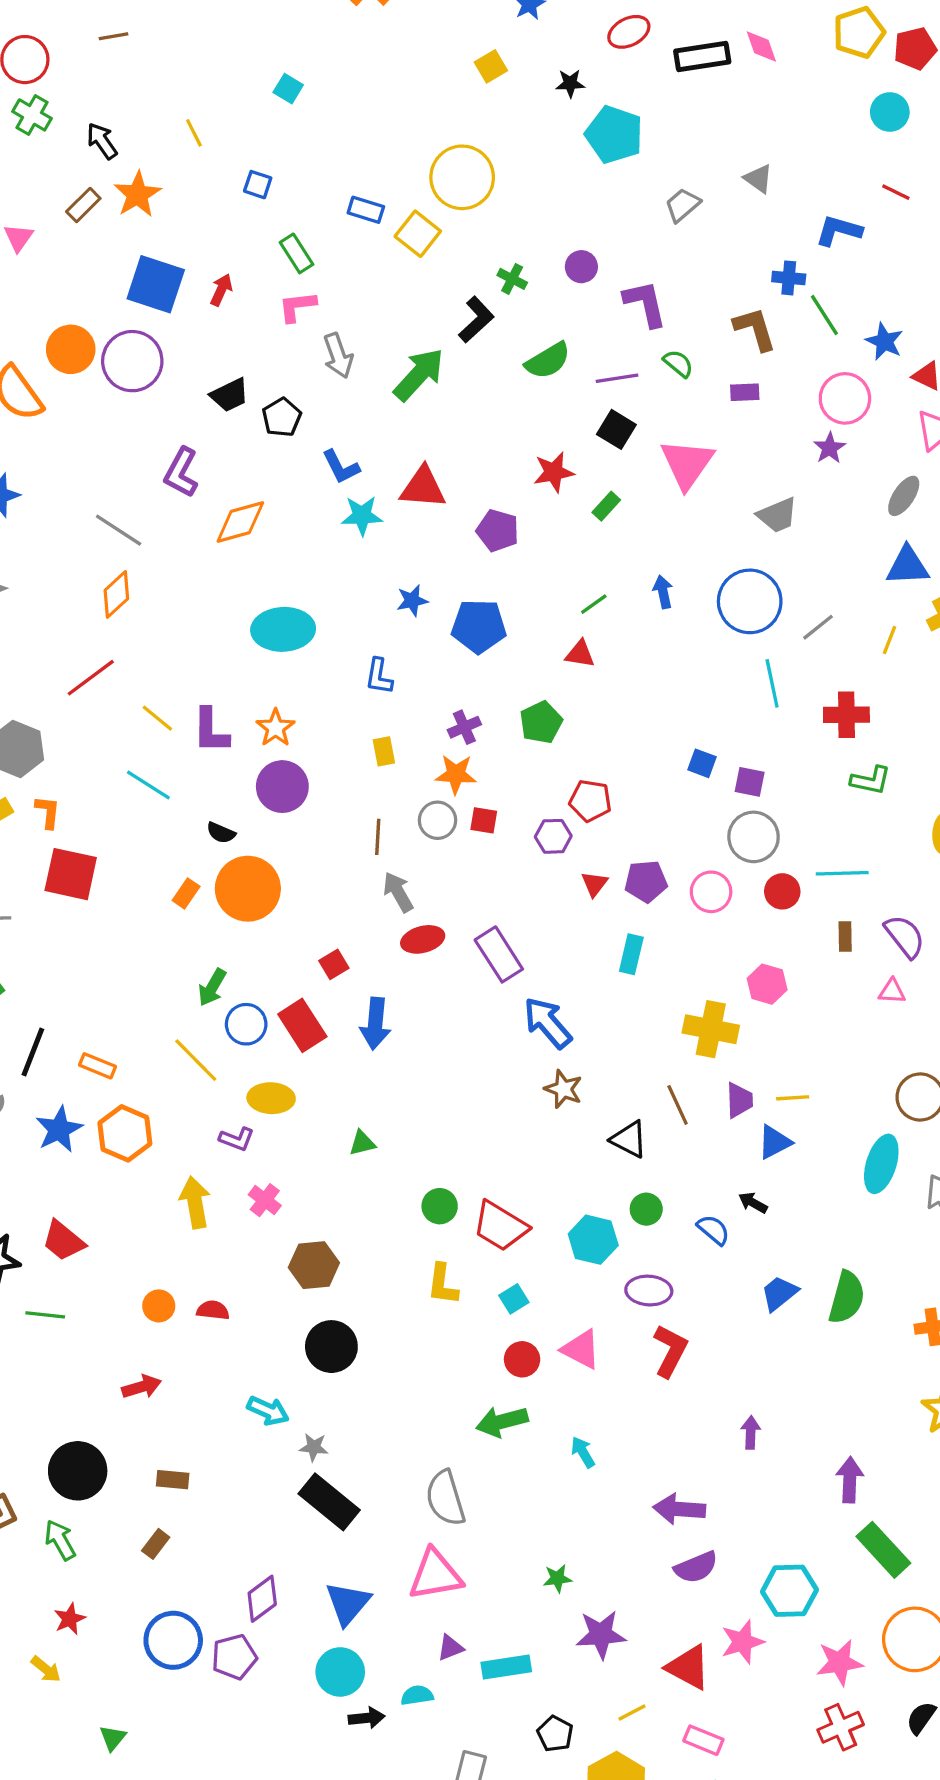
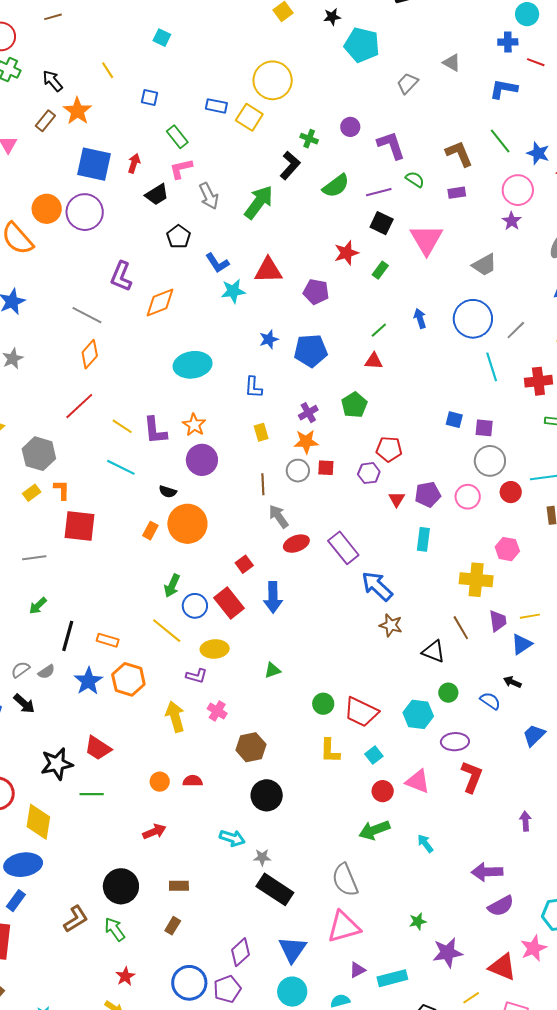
blue cross: (789, 278) -> (508, 42), moved
black trapezoid: (230, 395) -> (157, 195), moved

